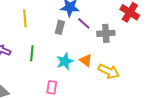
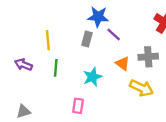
yellow line: (25, 18) -> (48, 40), moved
gray cross: (106, 33) -> (148, 57), moved
orange triangle: (86, 60) -> (123, 64), moved

